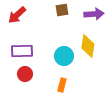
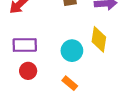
orange rectangle: (62, 85) -> (70, 83), turned -64

